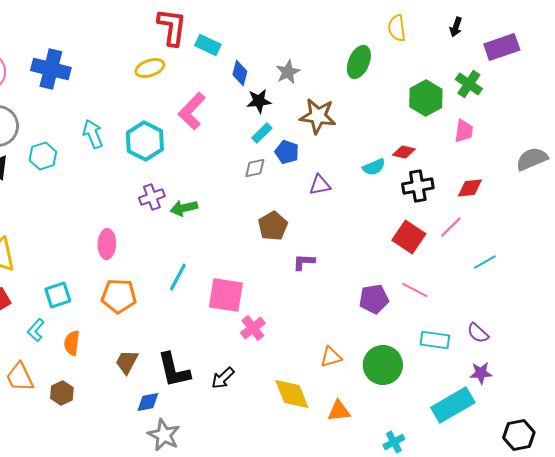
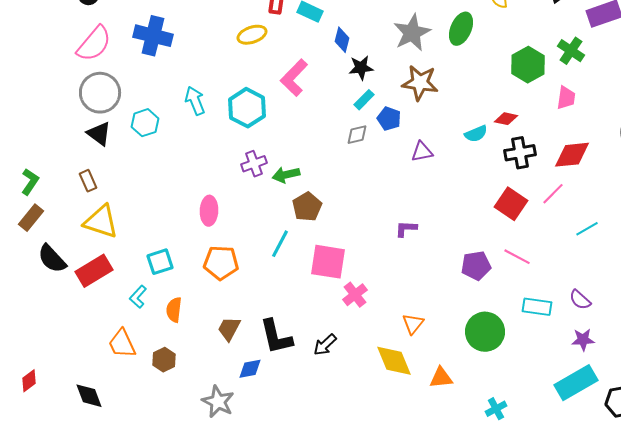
gray star: (288, 72) -> (412, 33), moved, size x1.5
red diamond: (470, 188) -> (572, 155), size x1.4
brown pentagon: (273, 226) -> (307, 207), moved
orange triangle: (331, 357) -> (413, 324), moved, turned -35
cyan rectangle: (453, 405) -> (576, 383), moved
gray star: (164, 435) -> (218, 402), moved

